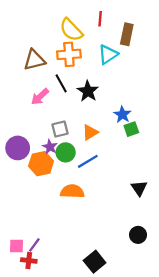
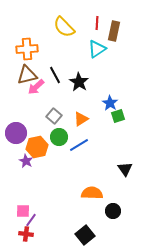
red line: (100, 19) -> (97, 23), moved
orange cross: (69, 54) -> (27, 49), moved
brown triangle: (34, 60) -> (27, 75), moved
gray square: (60, 129) -> (54, 116), turned -35
purple star: (50, 147) -> (26, 161), moved
orange semicircle: (72, 191) -> (92, 193), moved
black circle: (138, 235) -> (113, 211), moved
pink square: (17, 246) -> (23, 211), moved

